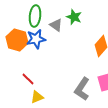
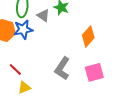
gray L-shape: (82, 89) -> (62, 68), moved

